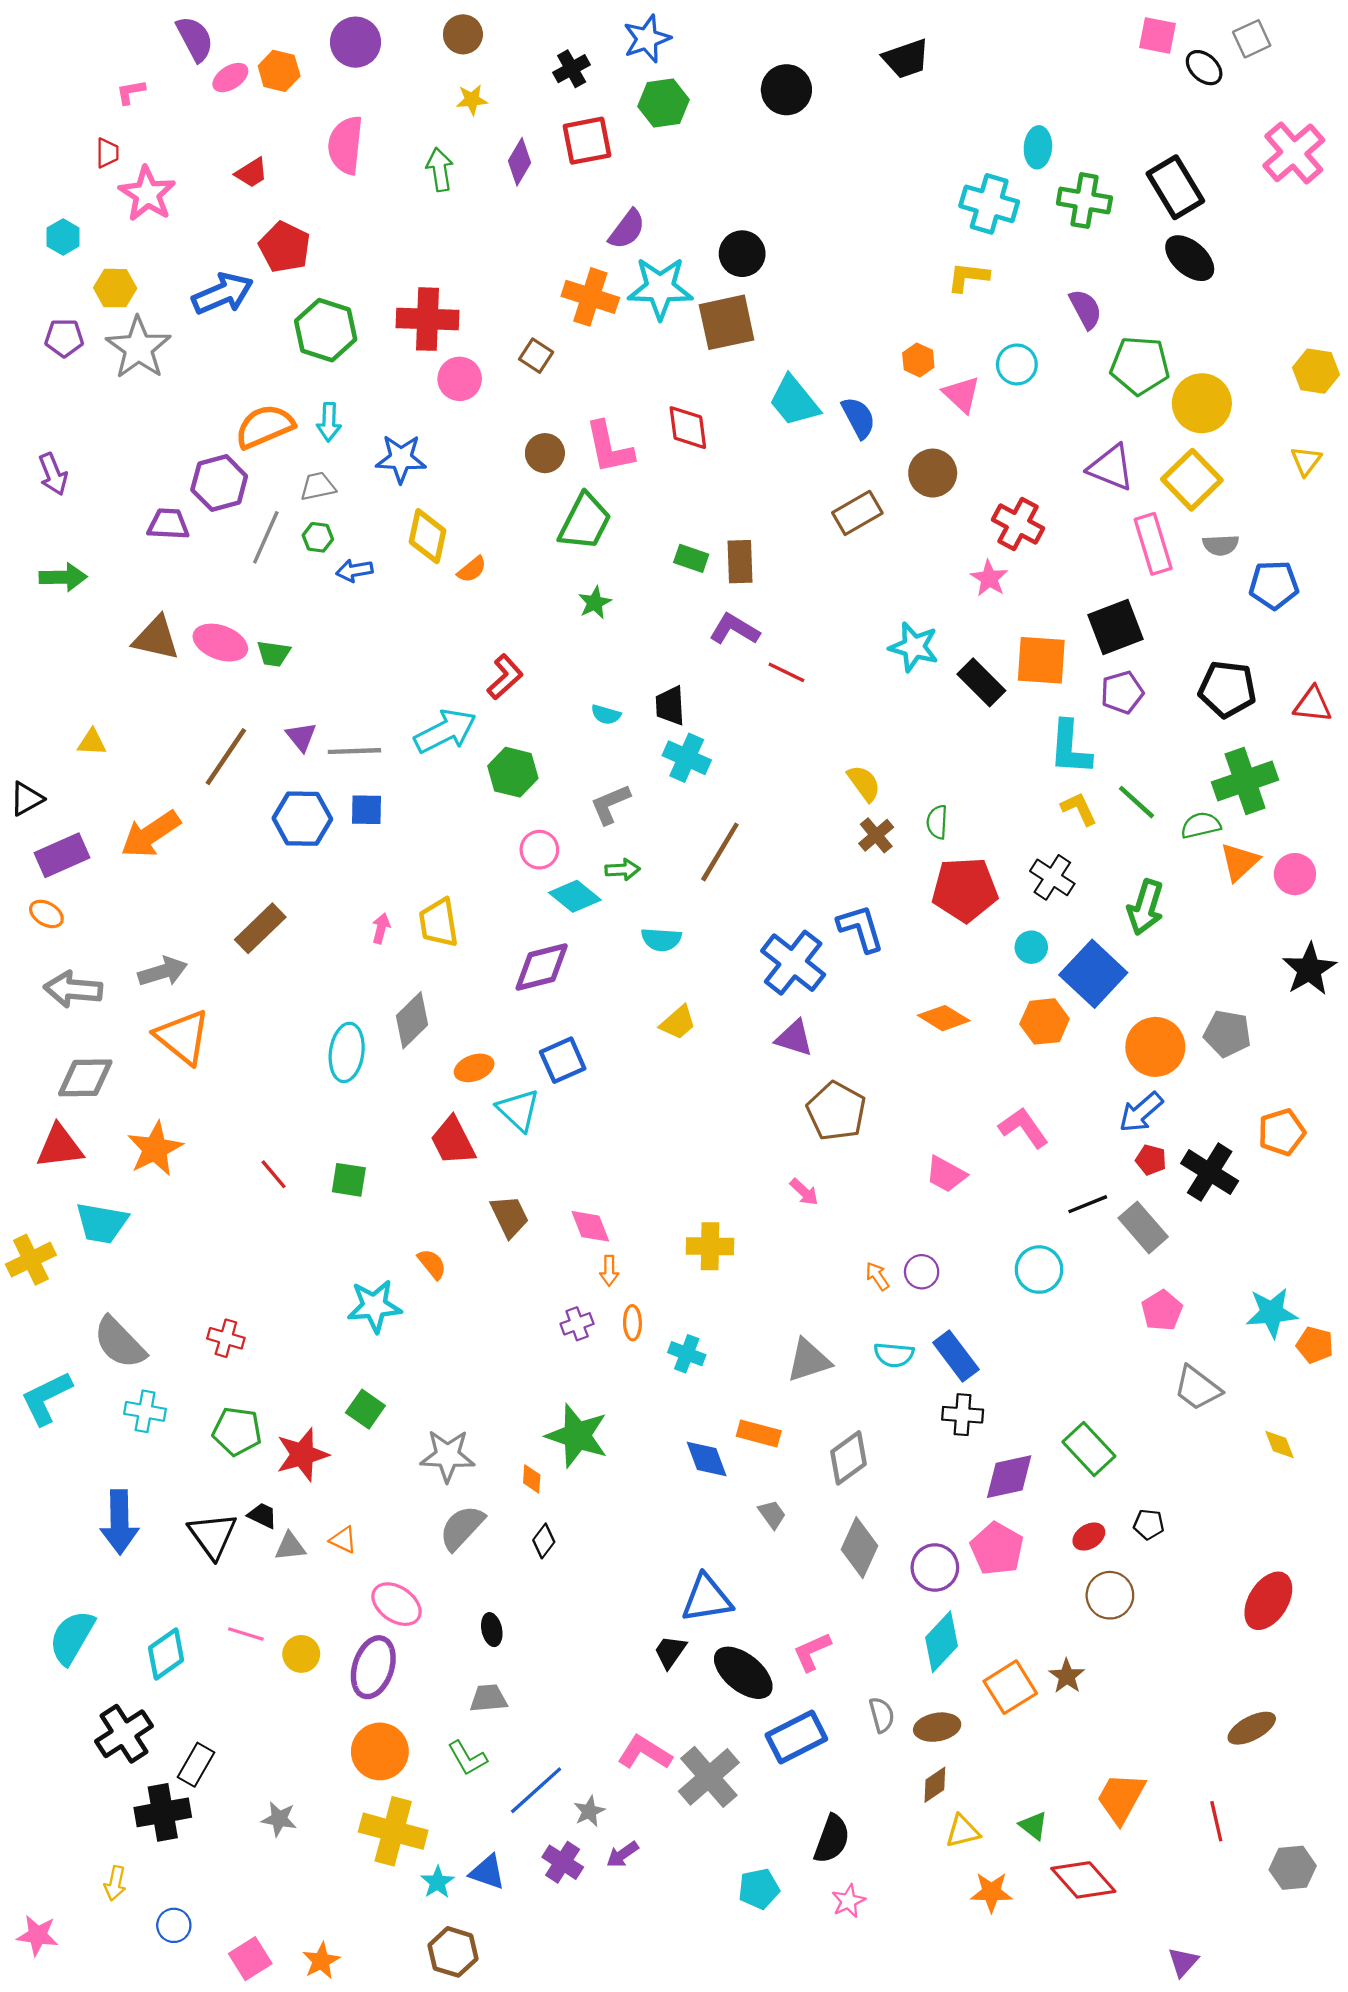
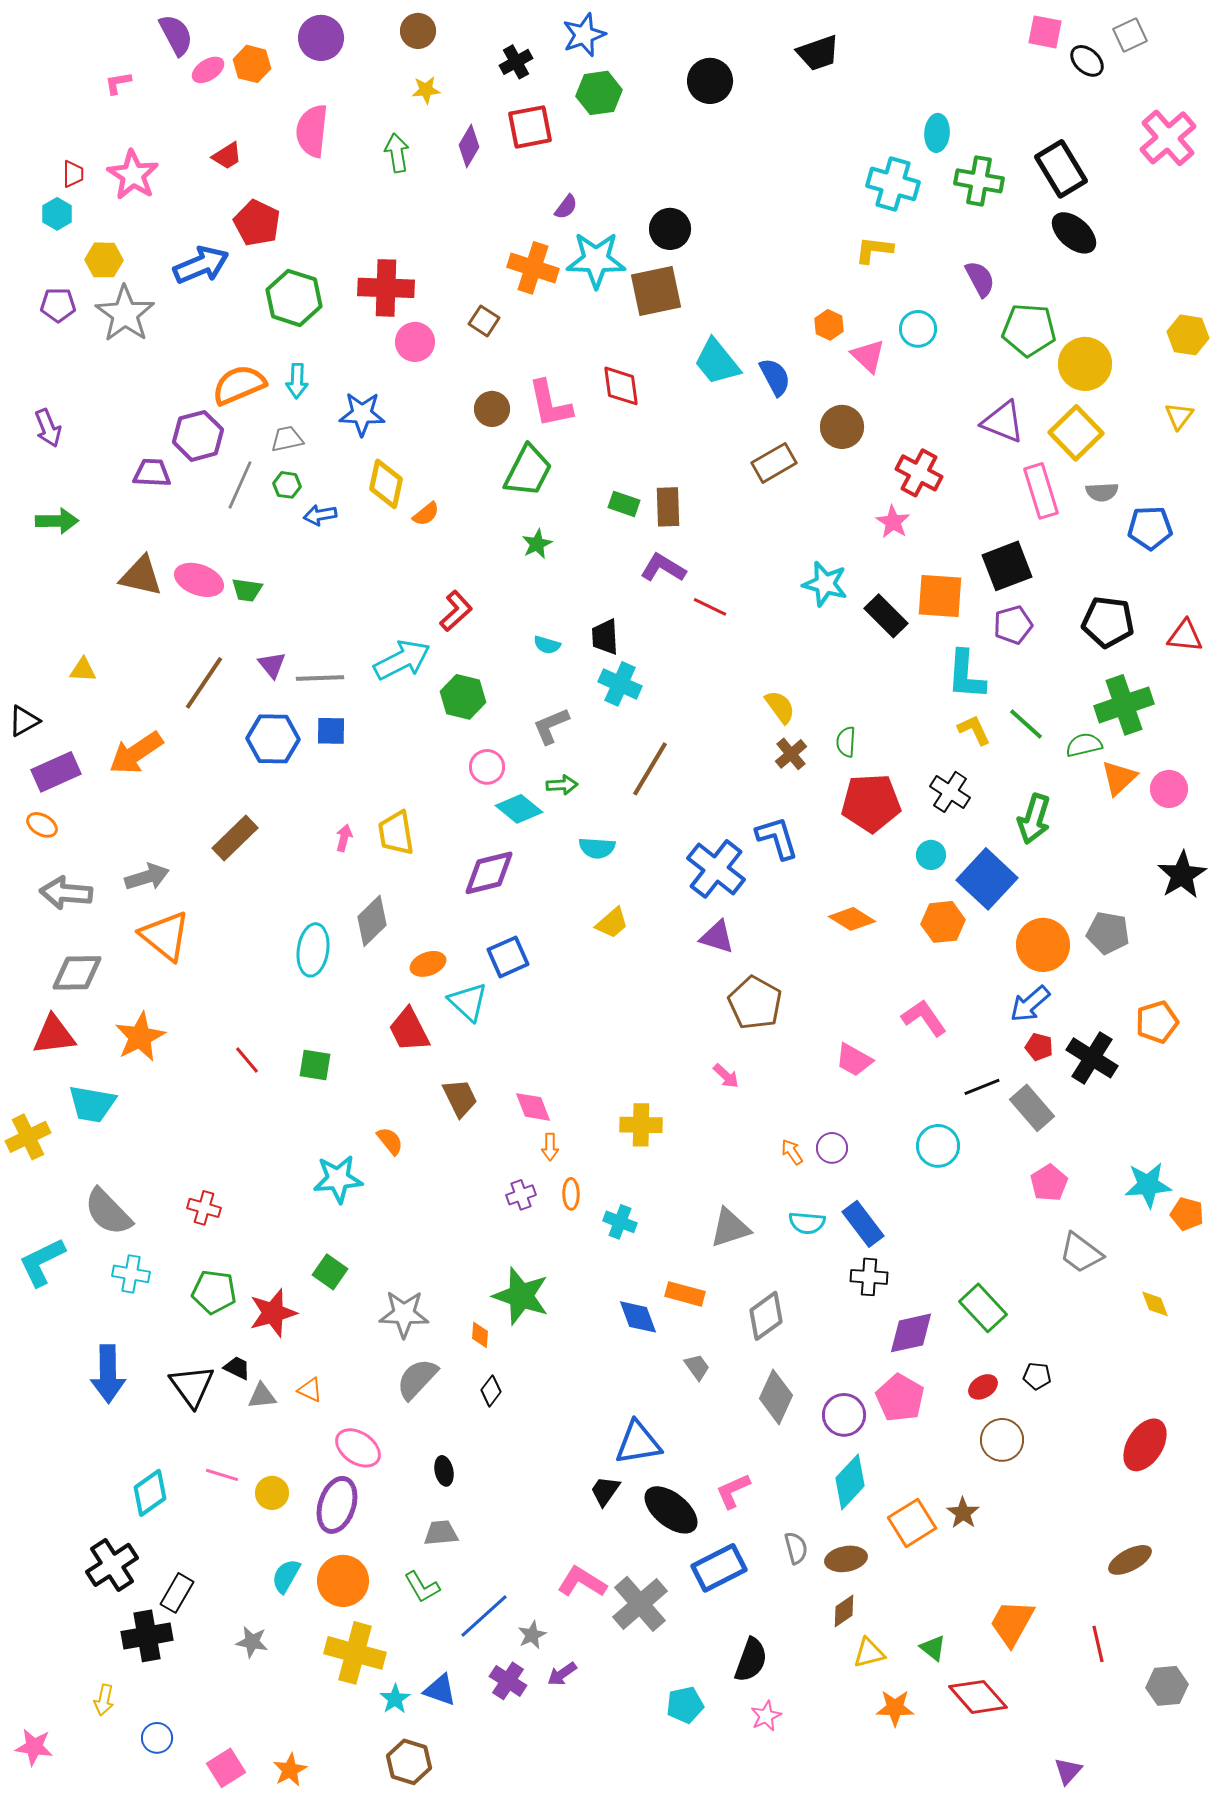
red trapezoid: (107, 153) -> (73, 174), moved
purple semicircle: (627, 229) -> (566, 207), size x0.7
cyan semicircle: (72, 1637) -> (286, 1576), moved, size x0.7

